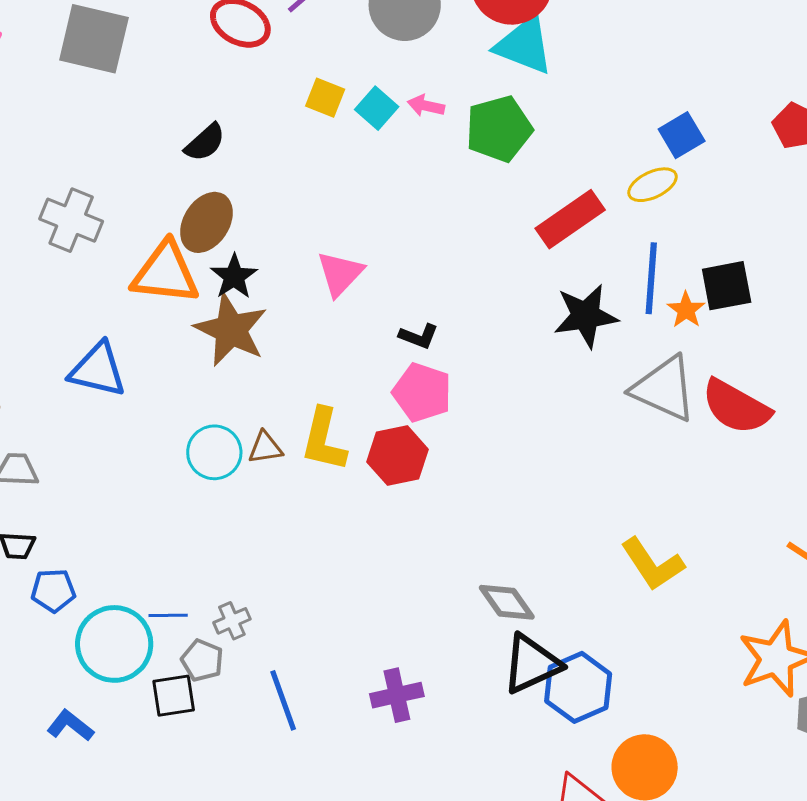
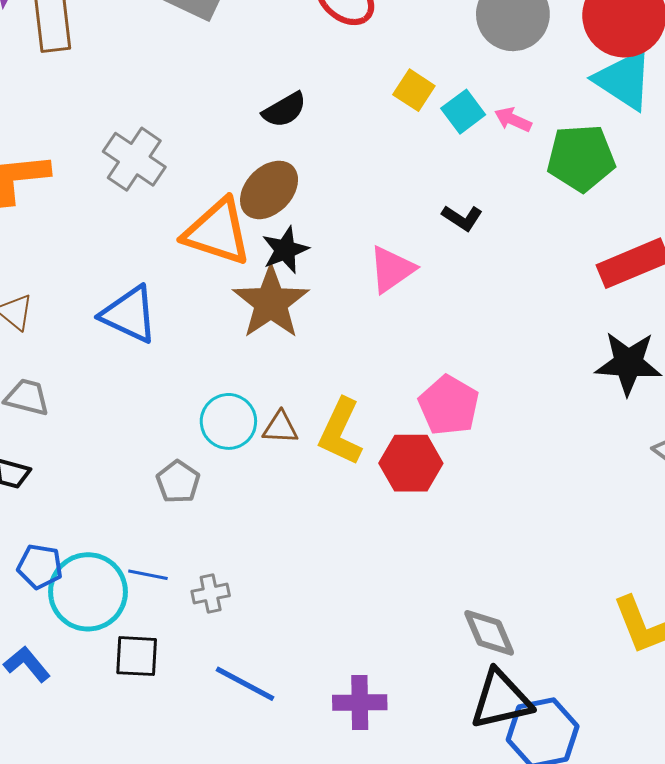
black L-shape: (419, 336) -> (462, 218), moved
blue pentagon: (53, 590) -> (40, 567), moved
gray pentagon: (202, 660) -> (178, 482), moved
blue line: (283, 700) -> (245, 684), turned -54

